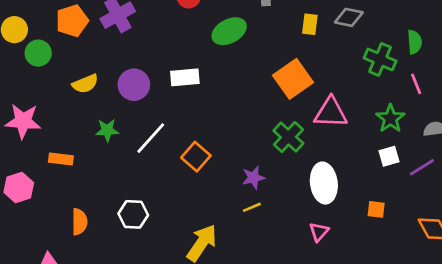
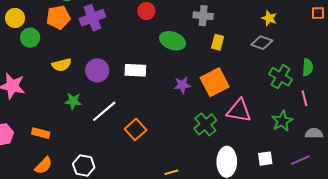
yellow rectangle: (310, 24) -> (218, 42), moved
green ellipse: (229, 31) -> (173, 41), turned 40
white square: (389, 156) -> (265, 159), moved
orange rectangle: (61, 159) -> (41, 133), moved
purple star: (253, 178) -> (182, 85), moved
orange semicircle: (79, 222) -> (43, 166), turned 36

